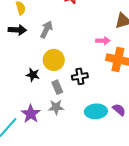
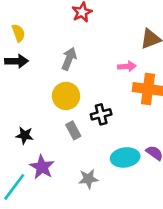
gray arrow: (46, 29) -> (69, 59), moved
black star: (33, 75) -> (25, 135), moved
gray star: (56, 107) -> (88, 179), moved

